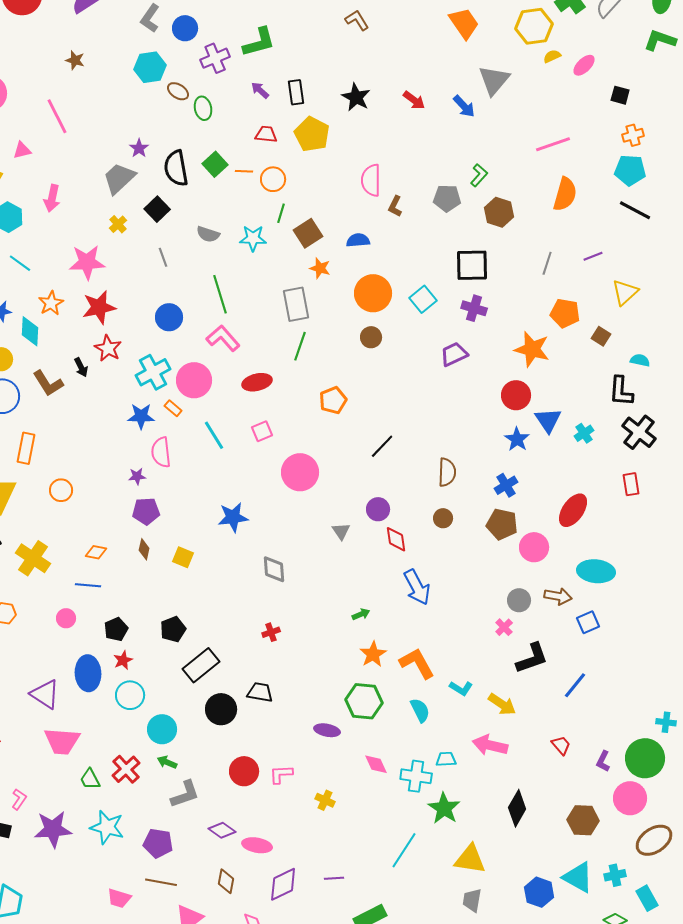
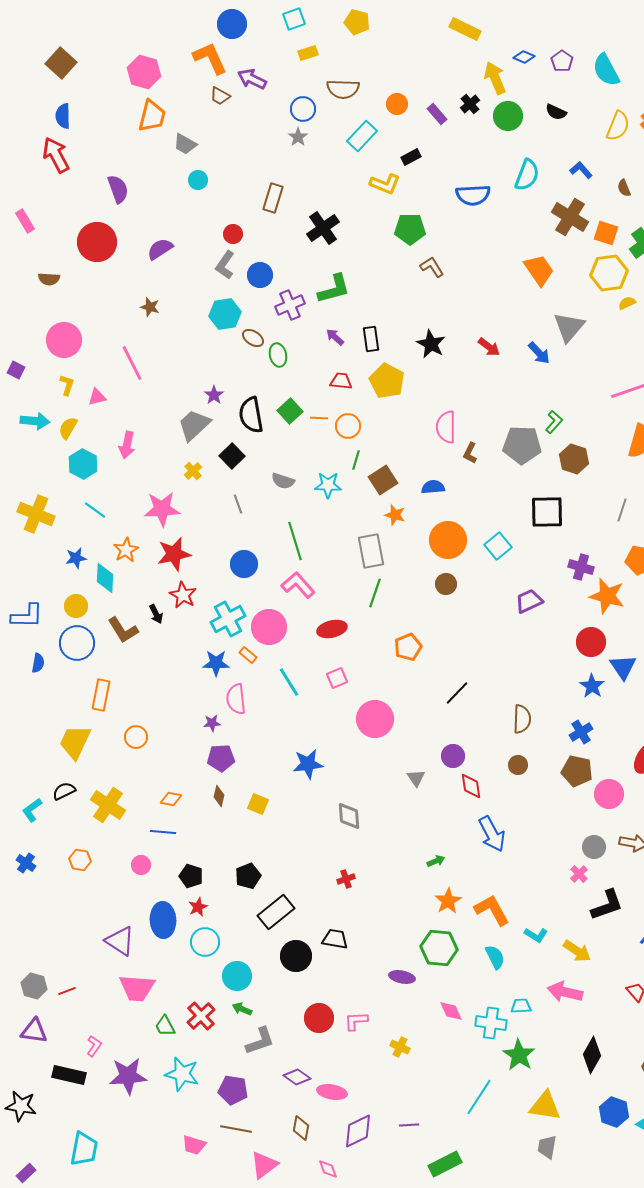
gray pentagon: (447, 198) -> (522, 445), size x1.4
purple cross: (474, 308) -> (581, 567), moved
black pentagon: (116, 629) -> (191, 876), turned -30
blue hexagon: (539, 892) -> (614, 1112), moved

